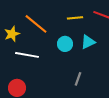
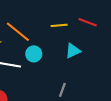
cyan circle: (65, 44) -> (34, 54), moved

